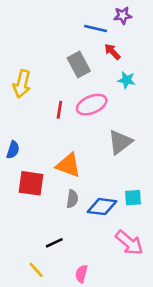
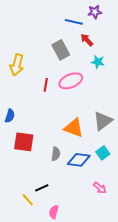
gray triangle: (120, 142) -> (103, 121), moved
orange triangle: (68, 165) -> (74, 128), moved
cyan square: (133, 198) -> (103, 153), turned -32
pink arrow: (129, 243) -> (100, 188), size x0.6
yellow line: (36, 270) -> (28, 200), moved
pink semicircle: (81, 274) -> (54, 212), moved

